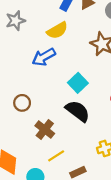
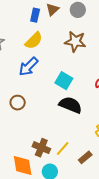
brown circle: (22, 103) -> (18, 103), moved
brown cross: (45, 130) -> (41, 148), moved

